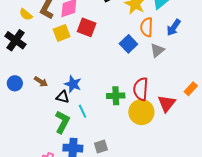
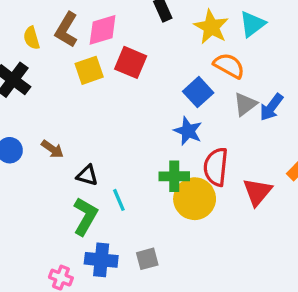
yellow semicircle: (26, 14) -> (32, 38), turned 32
orange semicircle: (147, 27) -> (229, 66), turned 114
blue arrow: (174, 27) -> (271, 107), moved
blue star: (73, 84) -> (188, 131), moved
yellow circle: (141, 112) -> (195, 199), moved

